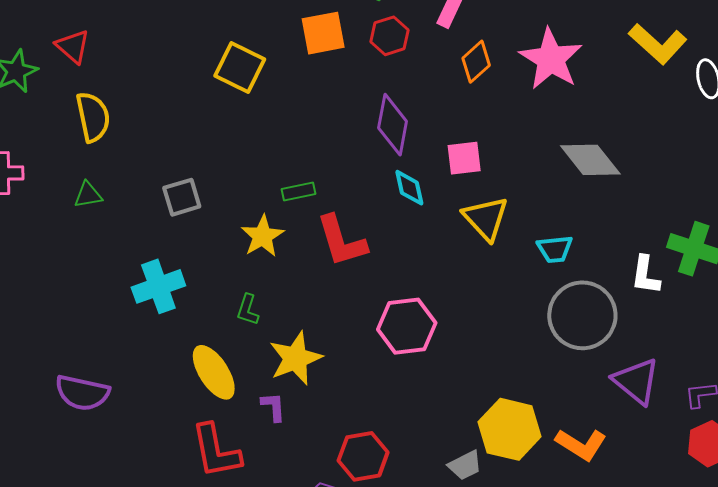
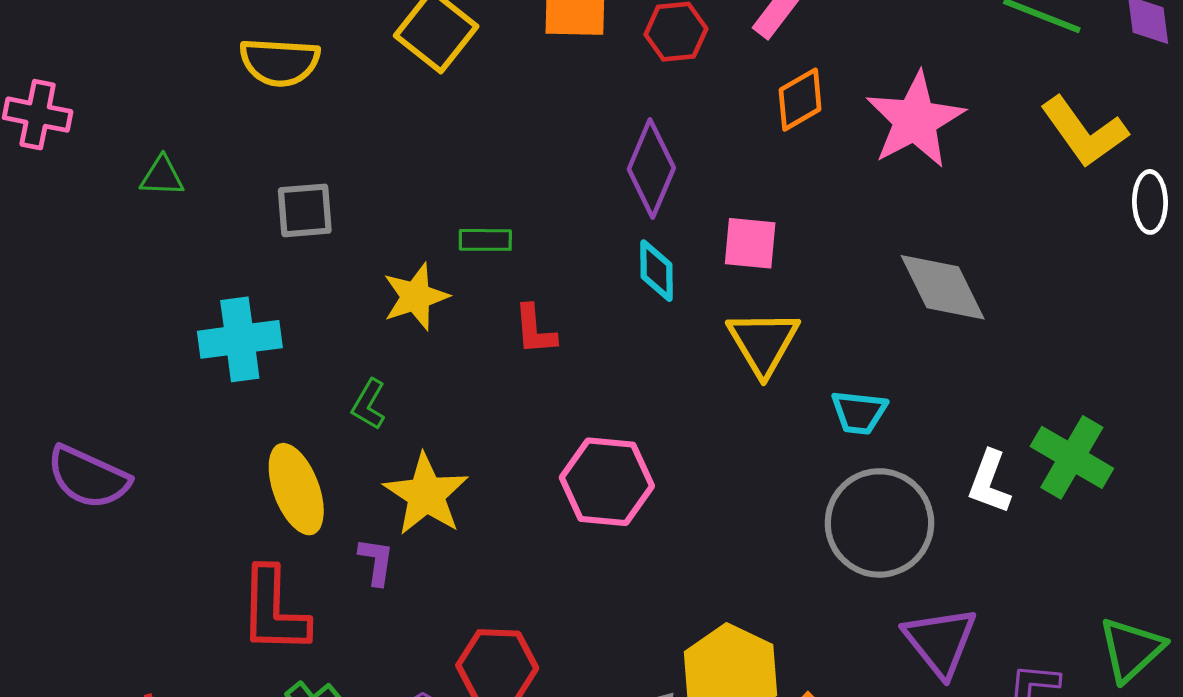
yellow semicircle: (93, 117) -> (280, 62), moved, turned 93
red L-shape: (341, 241) -> (535, 330), size x0.6
yellow star: (296, 358) -> (426, 495), turned -30

